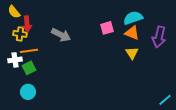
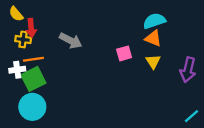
pink square: (107, 28) -> (124, 53), moved
purple arrow: (159, 37) -> (188, 70), moved
green square: (29, 68) -> (33, 79), size x1.5
cyan circle: (28, 92) -> (32, 107), size x1.5

